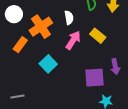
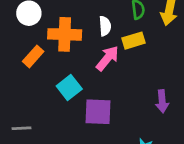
orange cross: (41, 27) -> (65, 34), turned 30
yellow rectangle: (98, 36) -> (133, 41), moved, turned -63
purple square: (95, 78) -> (98, 112), moved

